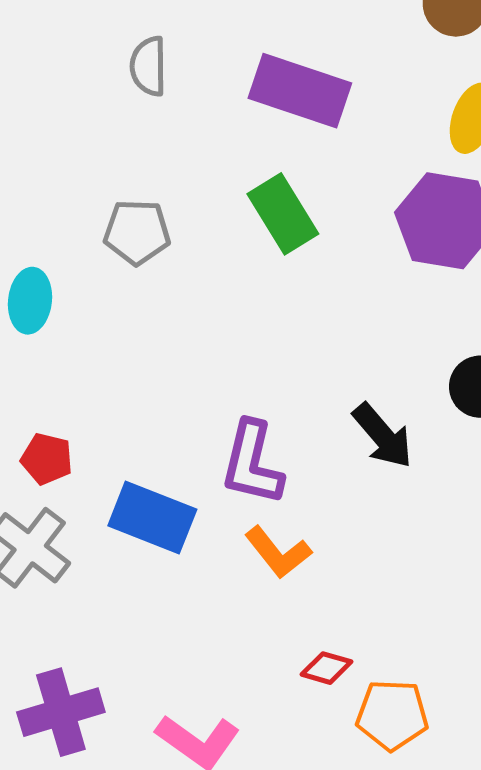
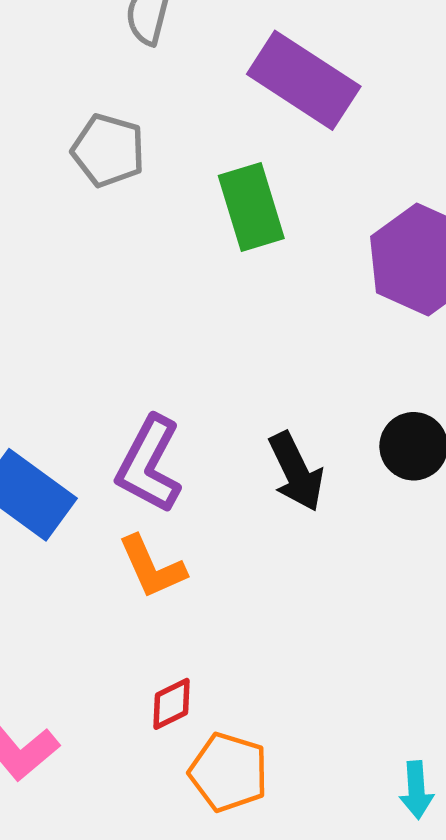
gray pentagon: (137, 232) -> (108, 150), moved
red diamond: (326, 668) -> (172, 704), turned -57

